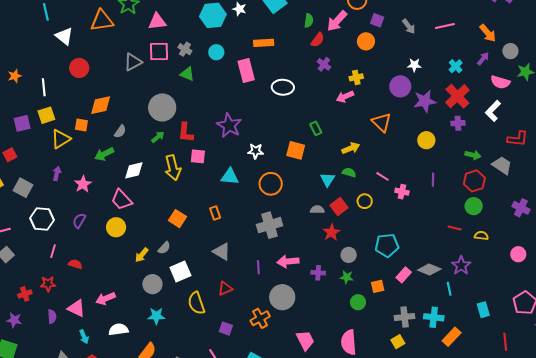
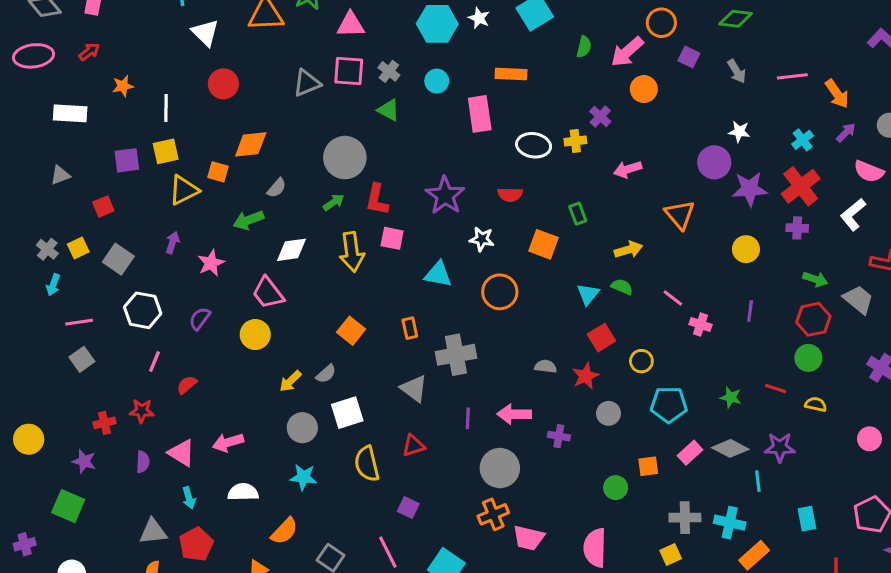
orange arrow: (488, 33) -> (837, 94), moved
red semicircle: (318, 40) -> (510, 195), moved, turned 49
orange circle: (366, 41) -> (644, 89), moved
yellow cross: (356, 77) -> (575, 141), moved
yellow circle: (365, 201) -> (641, 361), moved
gray semicircle: (317, 210) -> (546, 366), moved
gray cross: (270, 225) -> (456, 355), moved
red semicircle: (75, 264) -> (187, 385), turned -64
purple star: (461, 266) -> (780, 447), turned 30
green star: (347, 277) -> (731, 397), moved
orange cross: (260, 318) -> (493, 514), moved
pink trapezoid: (305, 340) -> (529, 538), turned 125

